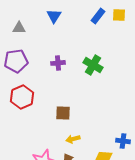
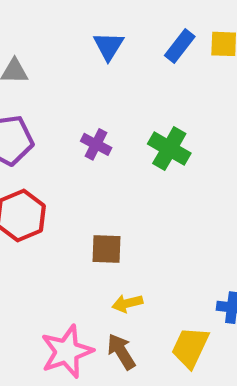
blue triangle: (54, 16) -> (109, 46), moved
purple cross: (58, 63) -> (96, 144), turned 32

